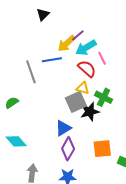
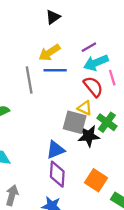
yellow arrow: (67, 43) -> (49, 53), moved
gray square: (76, 102) -> (75, 122), turned 30
purple diamond: (68, 149) -> (57, 174), turned -35
orange square: (102, 149) -> (96, 180), turned 30

